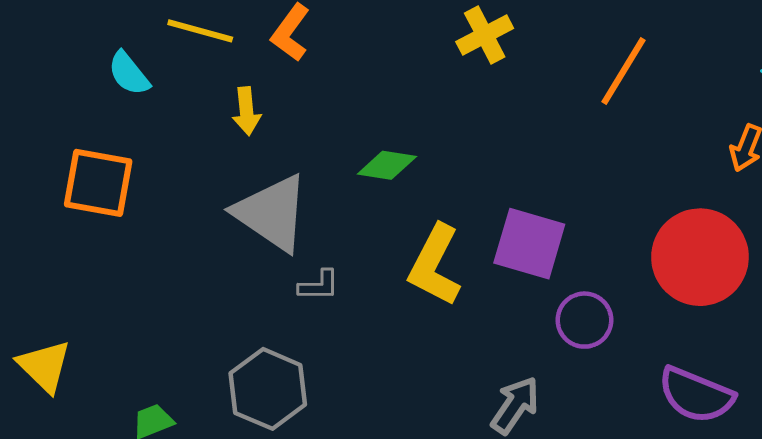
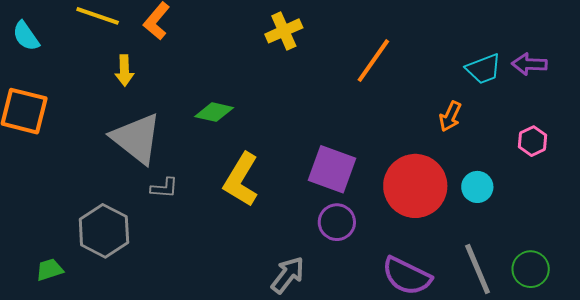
cyan semicircle: (129, 73) -> (26, 36), moved
purple square: (529, 244) -> (332, 169), moved
gray hexagon: (268, 389) -> (104, 231), moved

